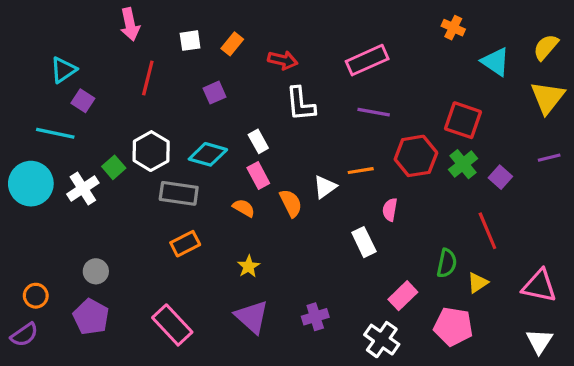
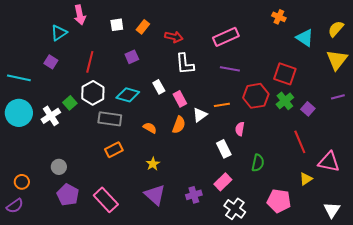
cyan triangle: (63, 70) -> (59, 33), moved
red line: (148, 78) -> (90, 62), moved
cyan line: (55, 133) -> (19, 78), moved
pink rectangle: (258, 175) -> (180, 99), moved
orange semicircle: (291, 203) -> (179, 125), turned 48
green semicircle: (447, 263) -> (258, 163), moved
yellow triangle: (478, 283) -> (306, 179), moved
pink triangle: (539, 286) -> (329, 162), moved
pink rectangle: (403, 296) -> (223, 182), moved
purple pentagon: (91, 317) -> (68, 195), moved

